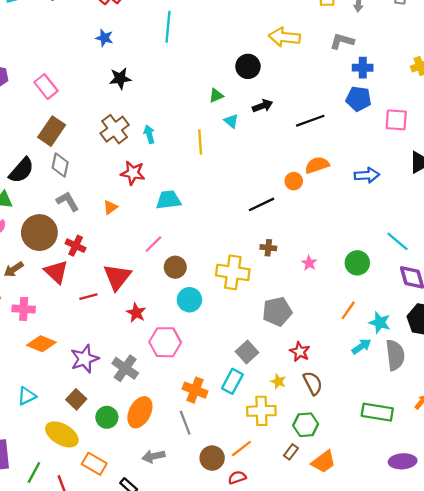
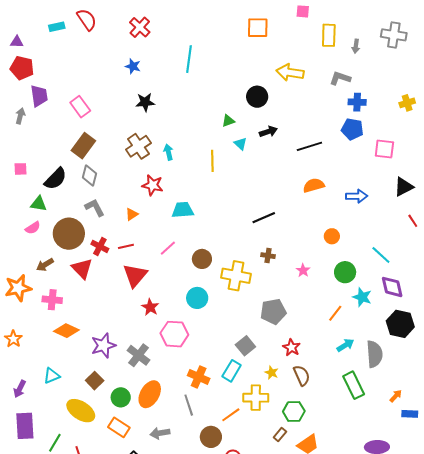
orange circle: (294, 181) -> (332, 236), moved
brown circle: (175, 267) -> (202, 259), moved
red line: (88, 297) -> (126, 246), moved
cyan star: (380, 323) -> (362, 297), moved
green rectangle: (377, 412) -> (354, 385), moved, turned 52
orange line: (241, 449) -> (231, 415), moved
orange rectangle: (94, 464) -> (119, 427), moved

